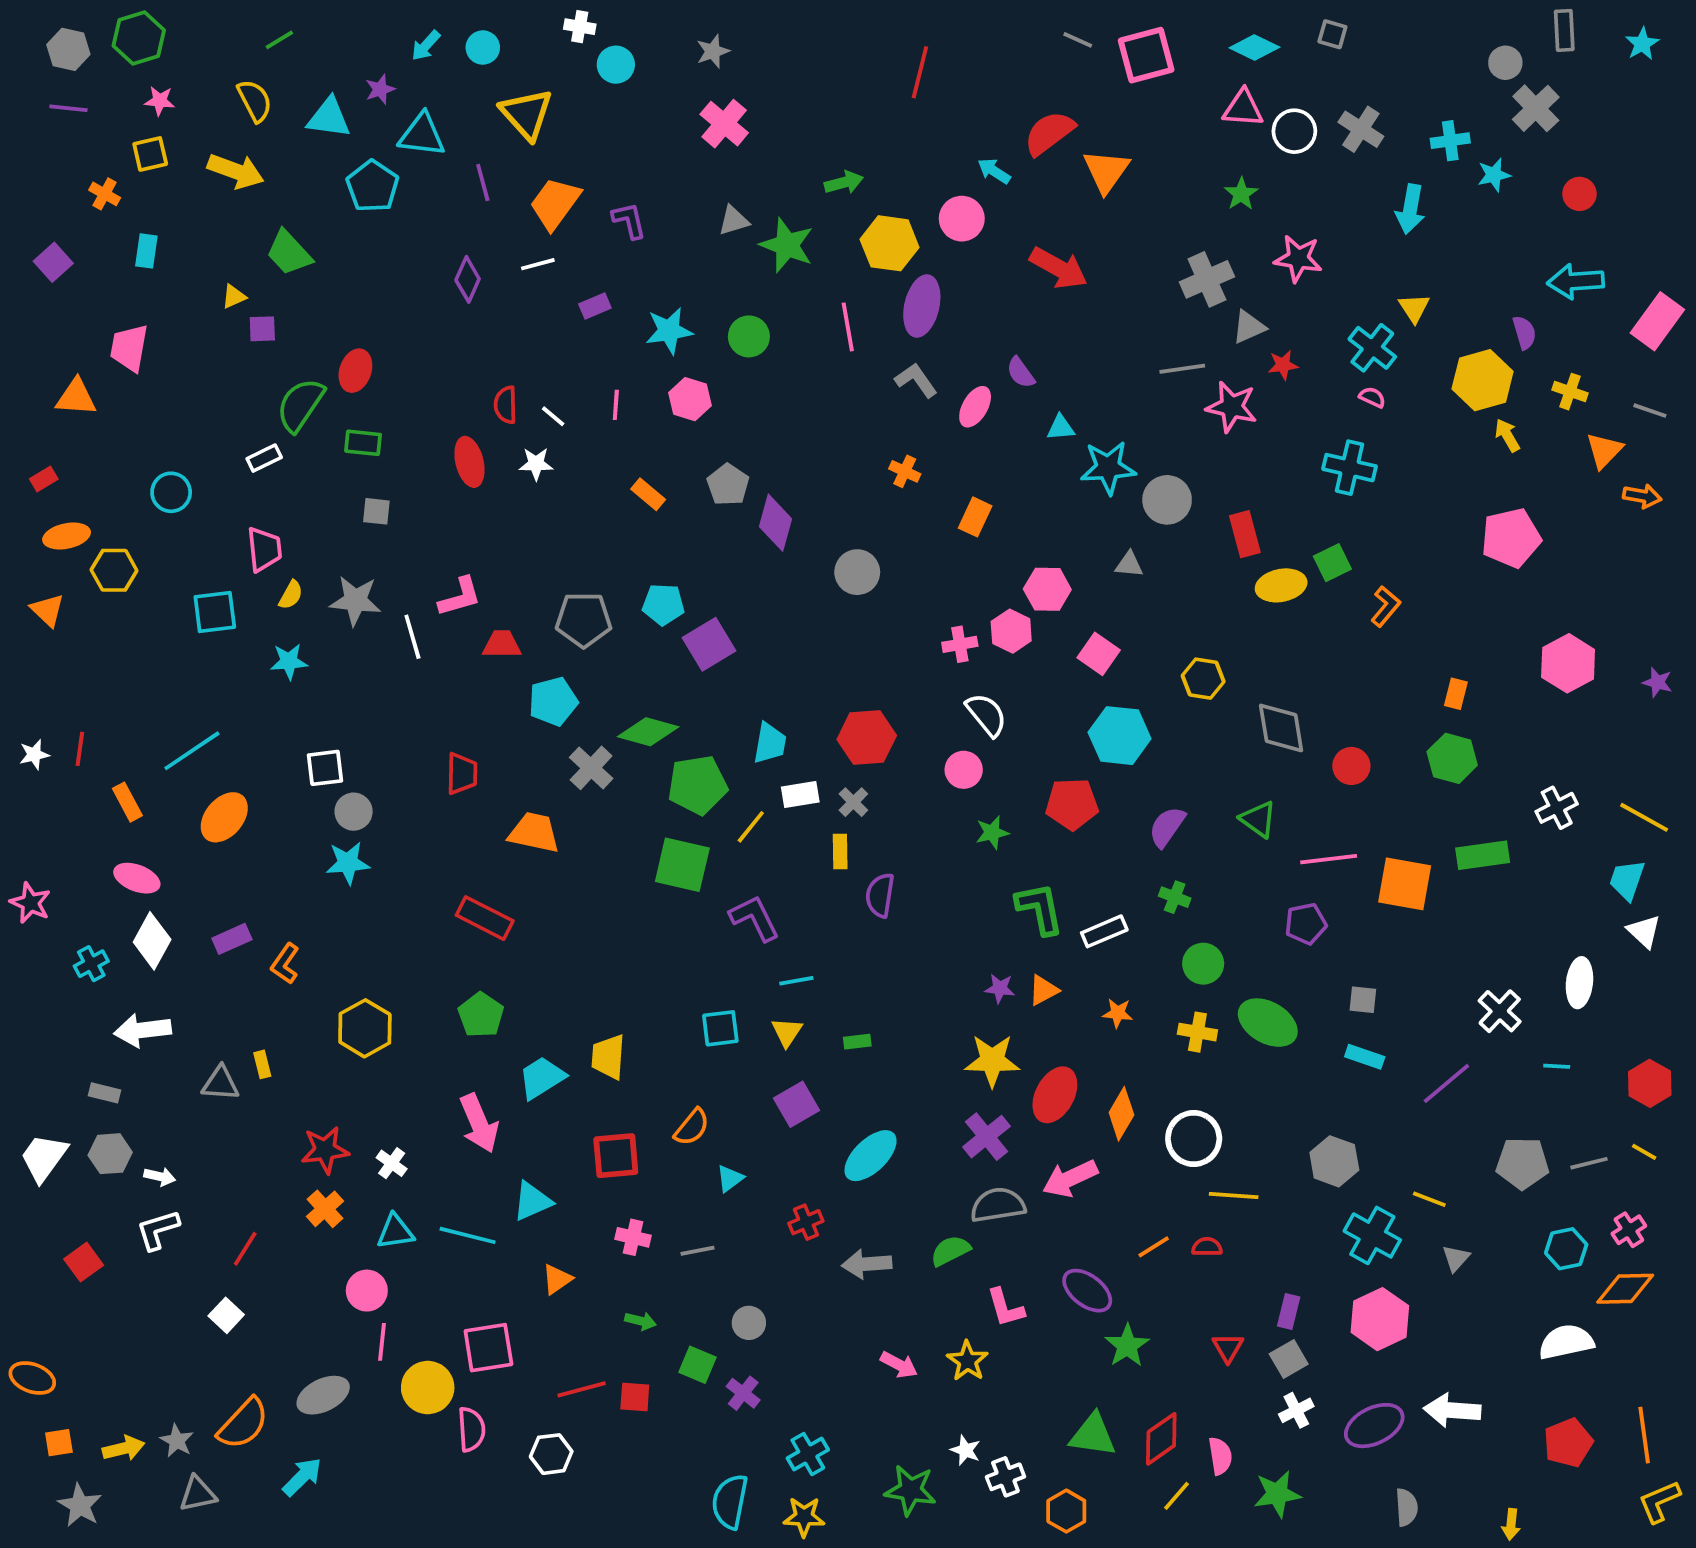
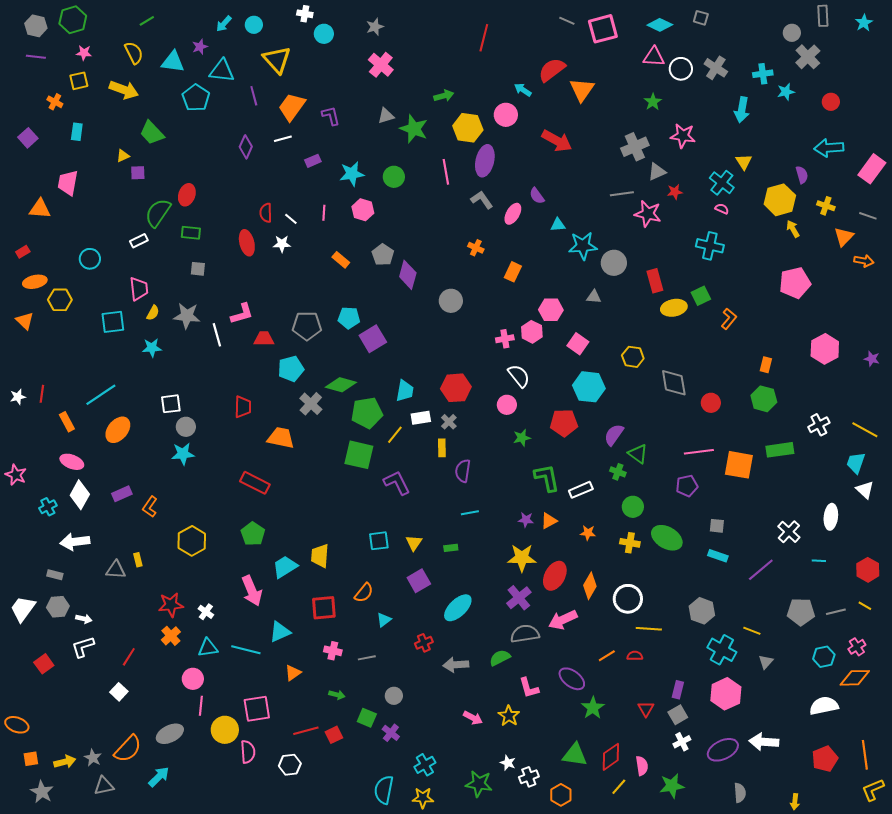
green triangle: (1258, 819) -> (638, 454), moved
cyan line: (796, 981) -> (470, 513), moved
red square: (635, 1397) -> (334, 735), turned -30

